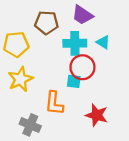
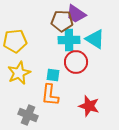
brown pentagon: (47, 23) -> (62, 21), moved
cyan triangle: (103, 42) -> (95, 39), size x1.5
cyan square: (74, 81) -> (53, 75), moved

